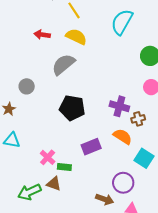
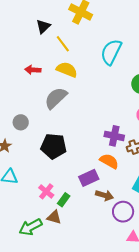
black pentagon: (72, 108) -> (54, 146), moved
orange semicircle: (123, 137) -> (109, 161), moved
green rectangle: (64, 167) -> (64, 200), turned -56
brown arrow: (105, 199) -> (104, 195), moved

